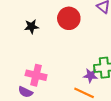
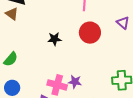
purple star: (91, 76) -> (75, 82), moved

